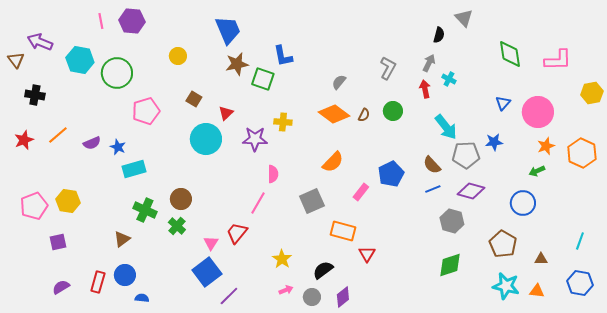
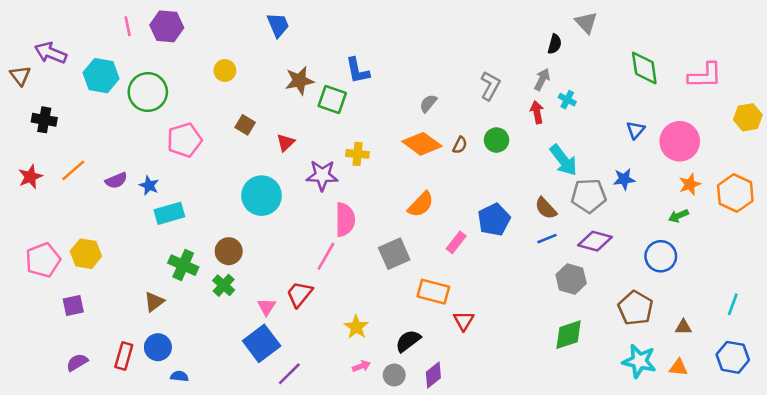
blue trapezoid: (228, 30) -> (278, 25), moved, size x0.7
cyan circle: (206, 139) -> (262, 196), moved
pink semicircle: (273, 174) -> (345, 220), size x1.5

